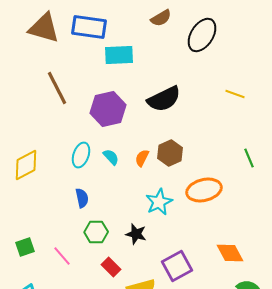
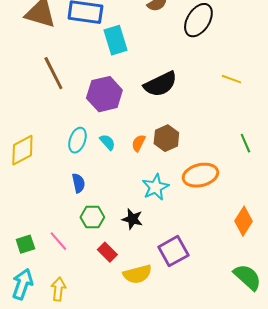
cyan rectangle: (119, 55) -> (115, 40), turned 76
green square: (25, 247) -> (25, 244), moved
orange diamond: (230, 253) -> (243, 221), moved, turned 60

